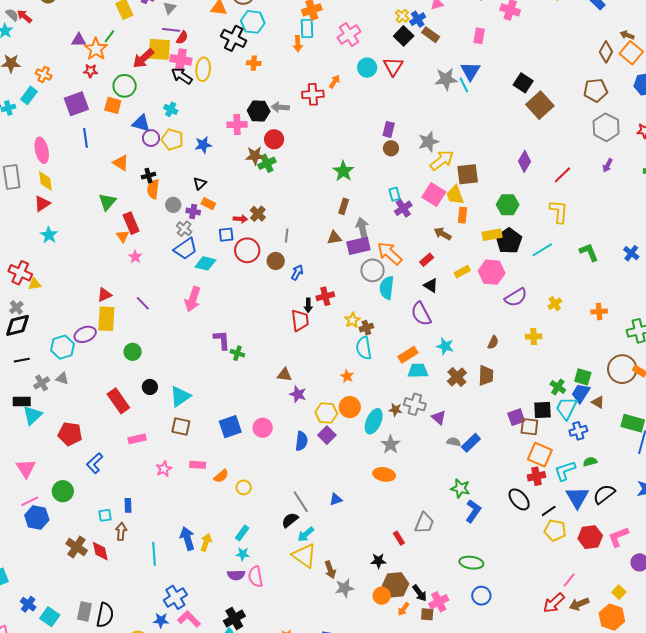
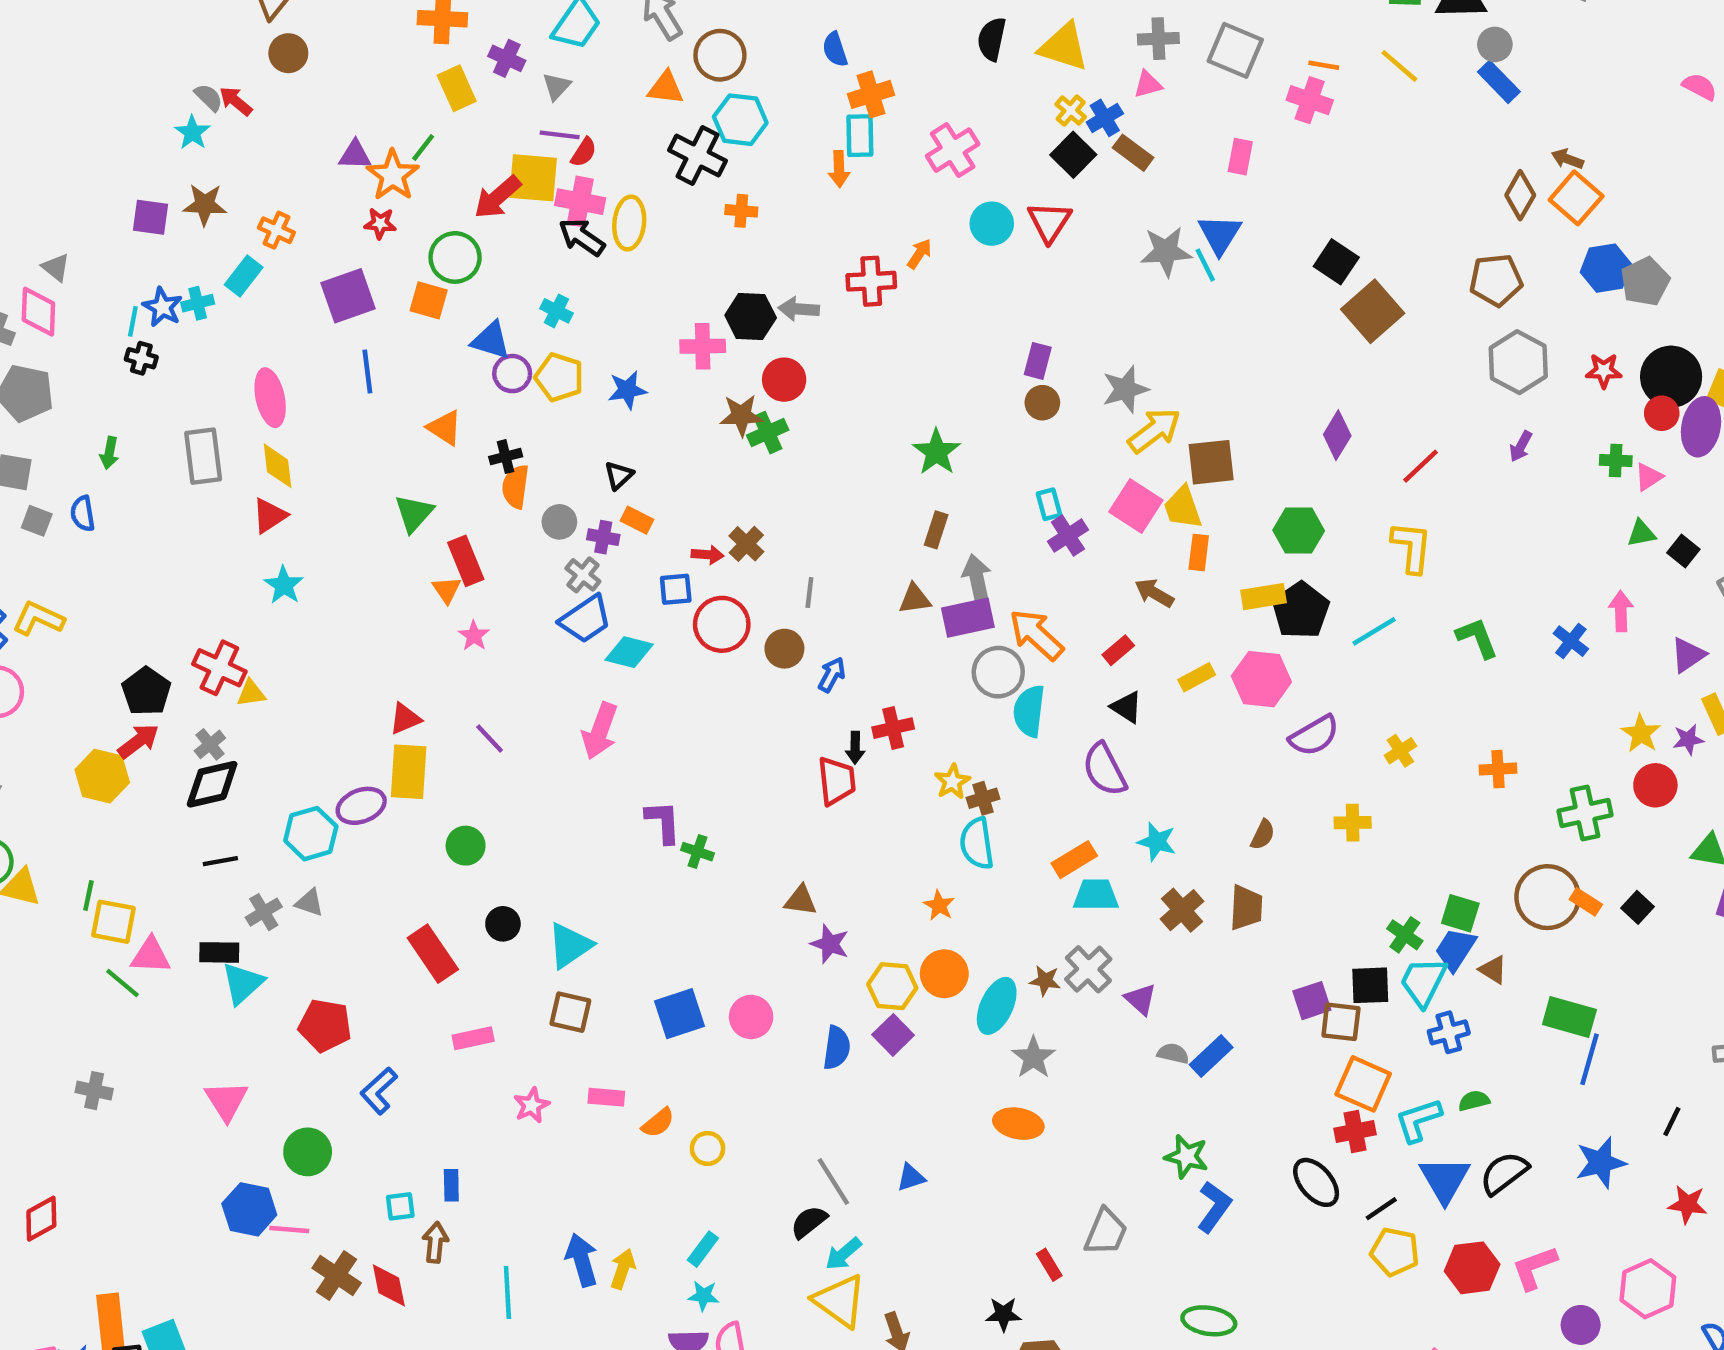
gray cross: (415, 404) -> (1088, 969), turned 30
pink line: (30, 501) -> (289, 1229), moved, turned 30

